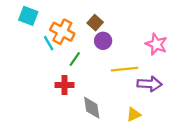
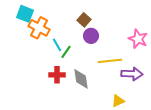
orange cross: (62, 32) -> (39, 28), moved
cyan line: (49, 43) -> (57, 45), moved
gray diamond: (92, 108) -> (81, 79), moved

